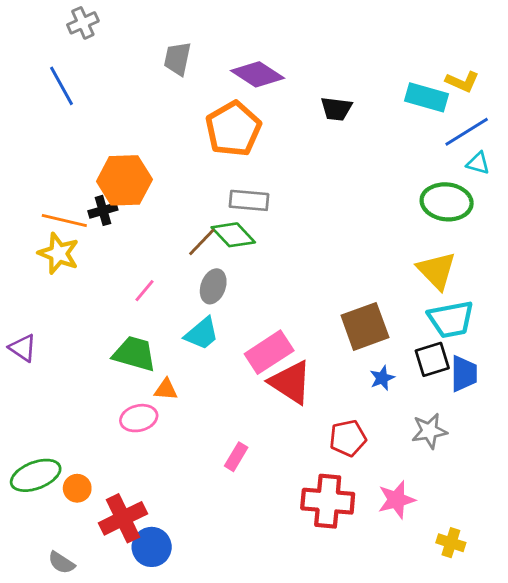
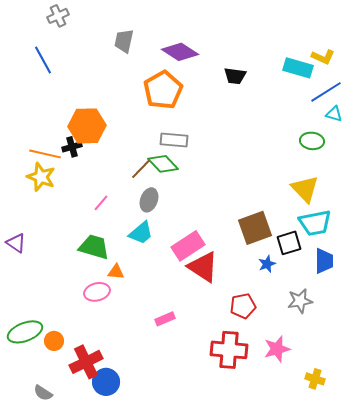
green ellipse: (447, 202) -> (312, 141), size x0.7
black square: (432, 359) -> (289, 243), moved
pink rectangle: (236, 457) -> (165, 319), turned 36

